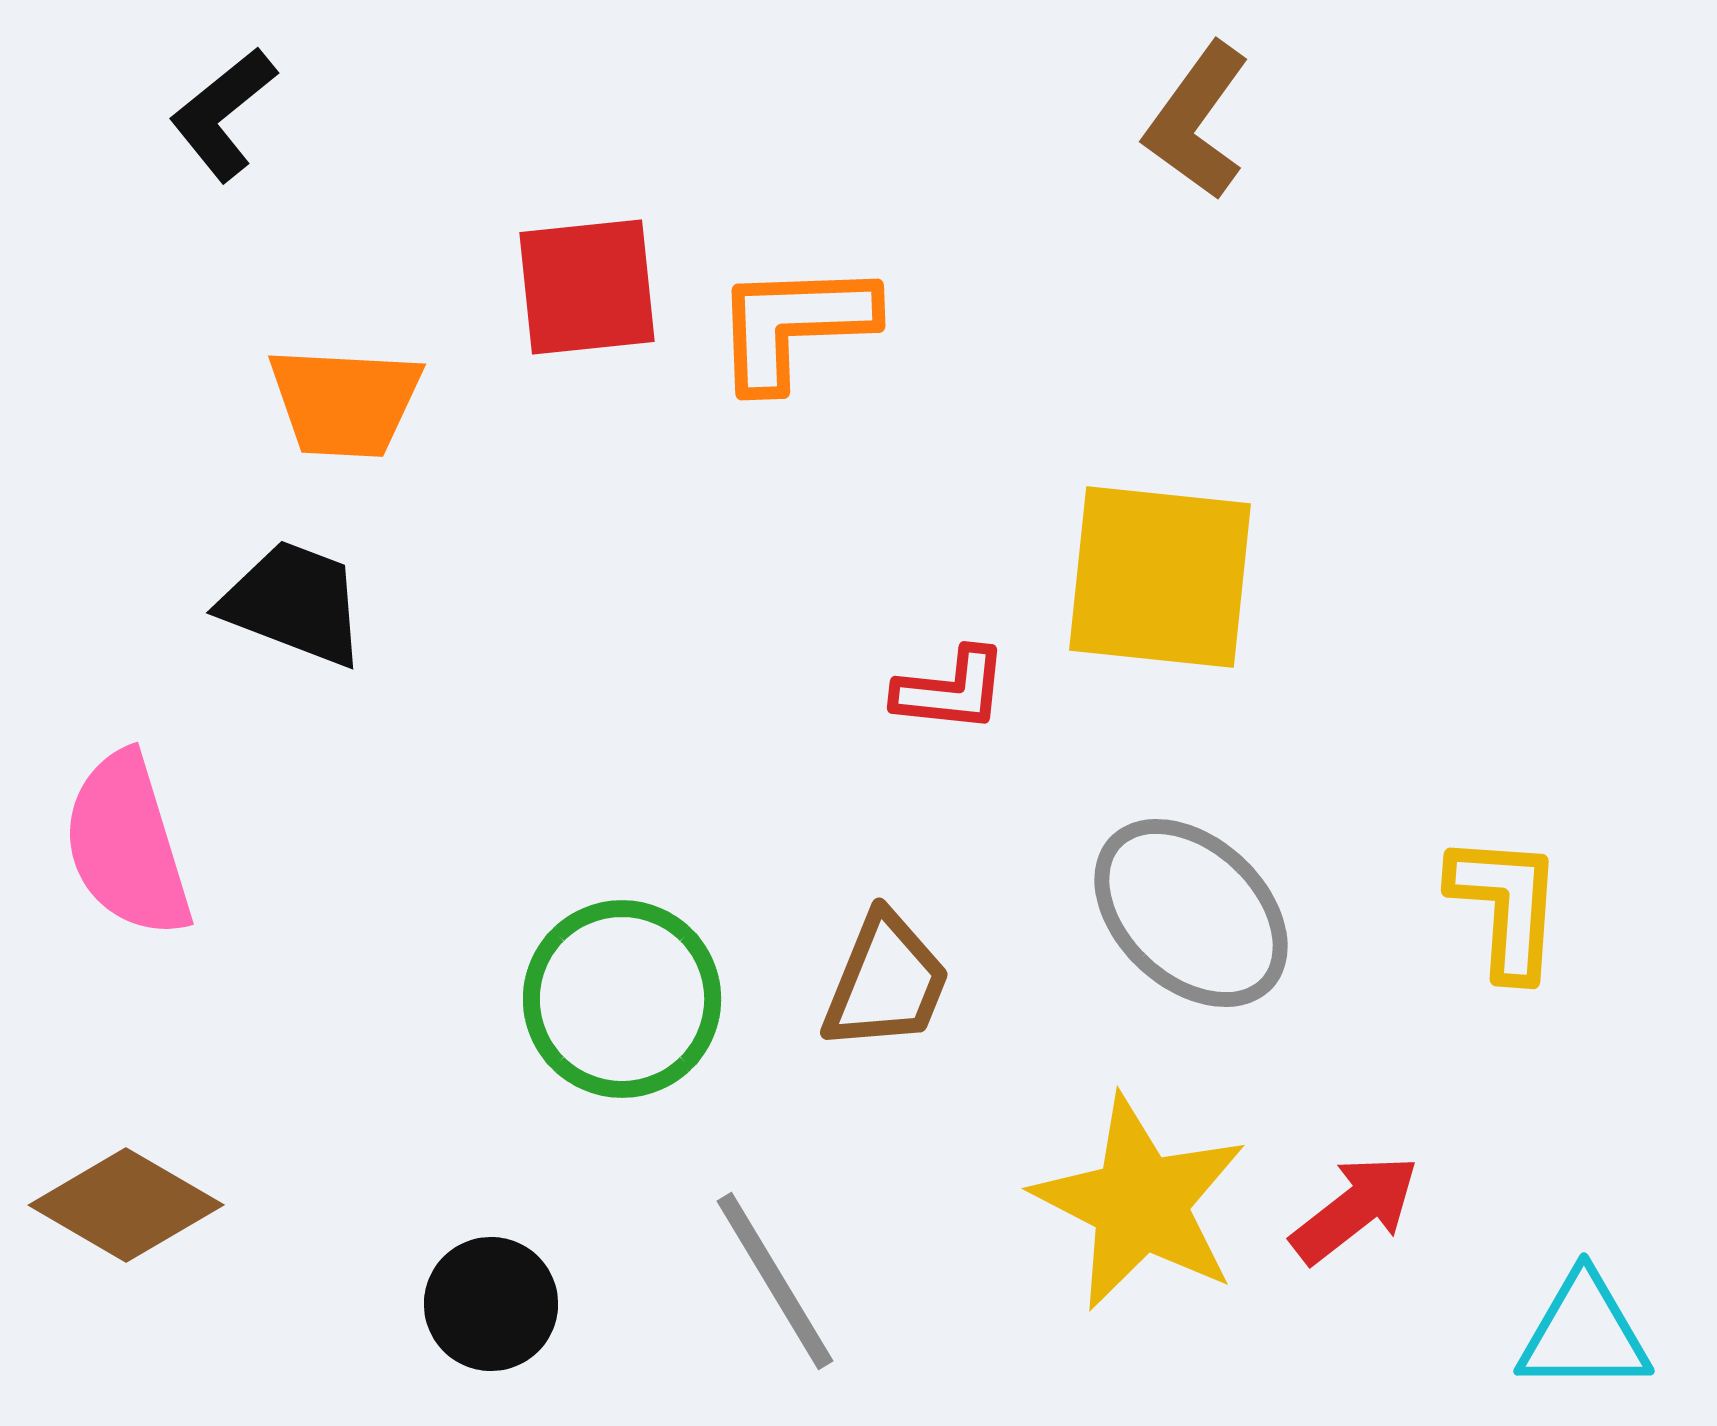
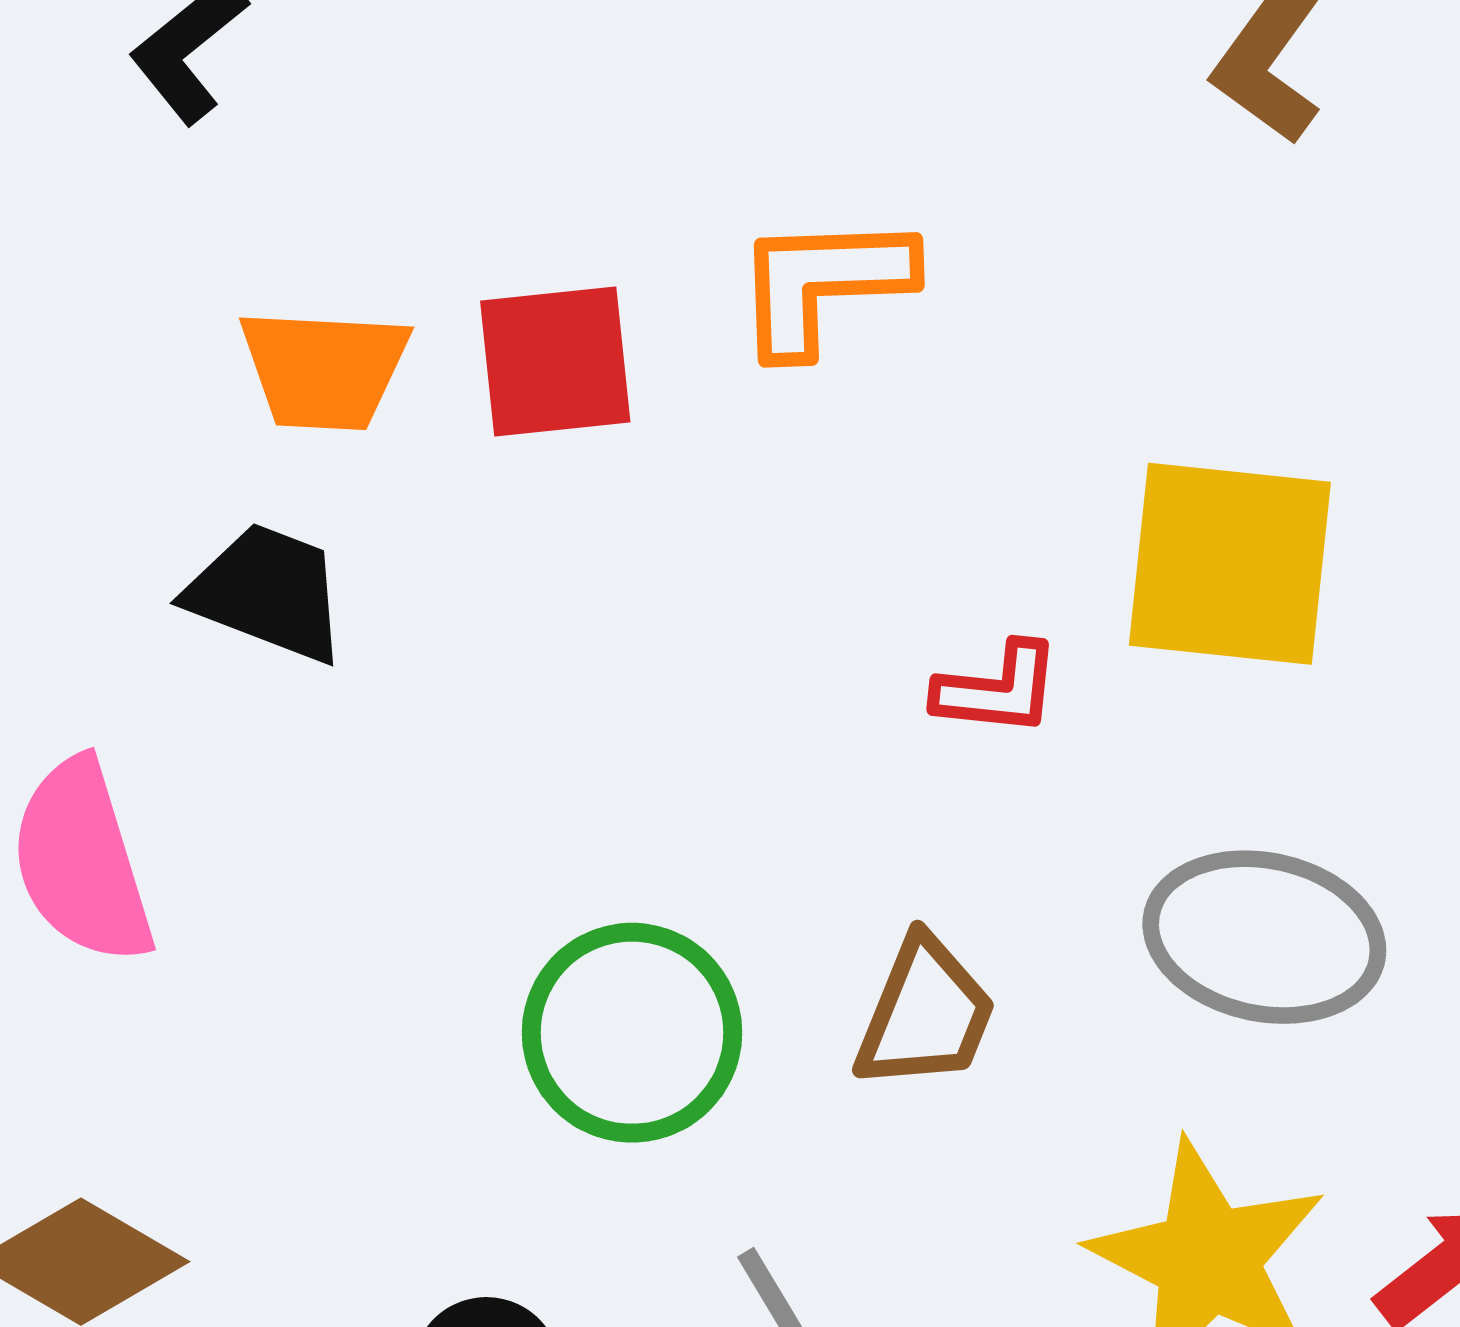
red square: (587, 287) -> (555, 361), moved
gray ellipse: (1191, 913) -> (1264, 937), turned -31

